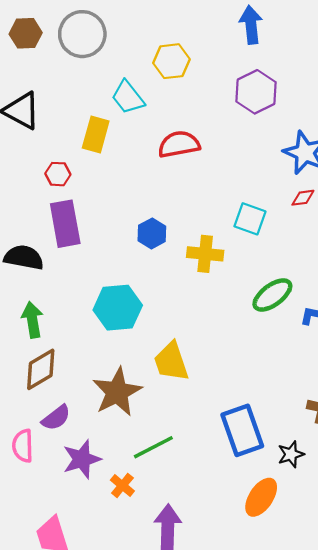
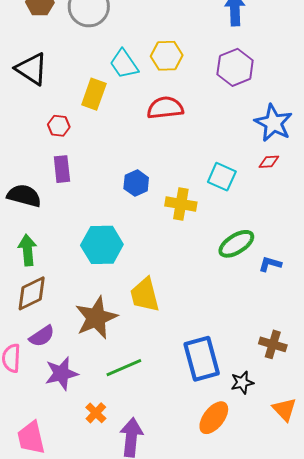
yellow hexagon: (171, 61) -> (167, 56), moved
purple rectangle: (65, 224) -> (62, 169), size x0.7
orange cross: (122, 485) -> (96, 413), moved

